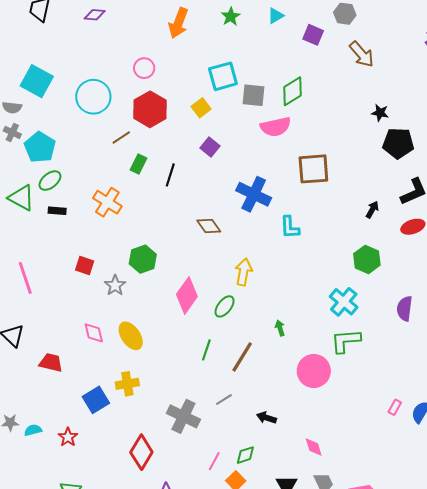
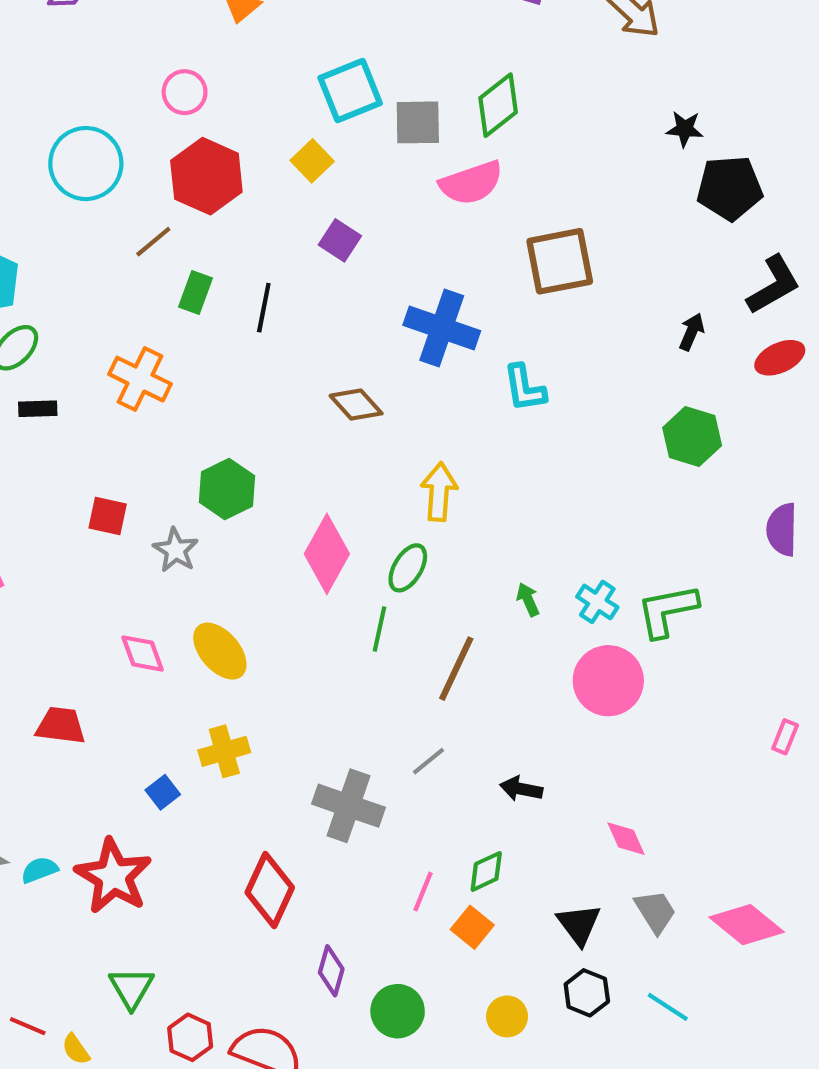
cyan cross: (344, 302) -> (597, 602), moved, size x0.7
green line: (206, 350) -> (379, 629), moved
blue square: (96, 400) -> (163, 792), size x0.6
red star: (68, 437) -> (113, 876), size x1.8

